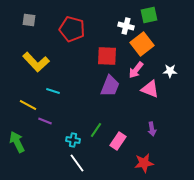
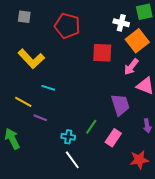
purple trapezoid: (110, 86) -> (120, 105), moved, turned -40

